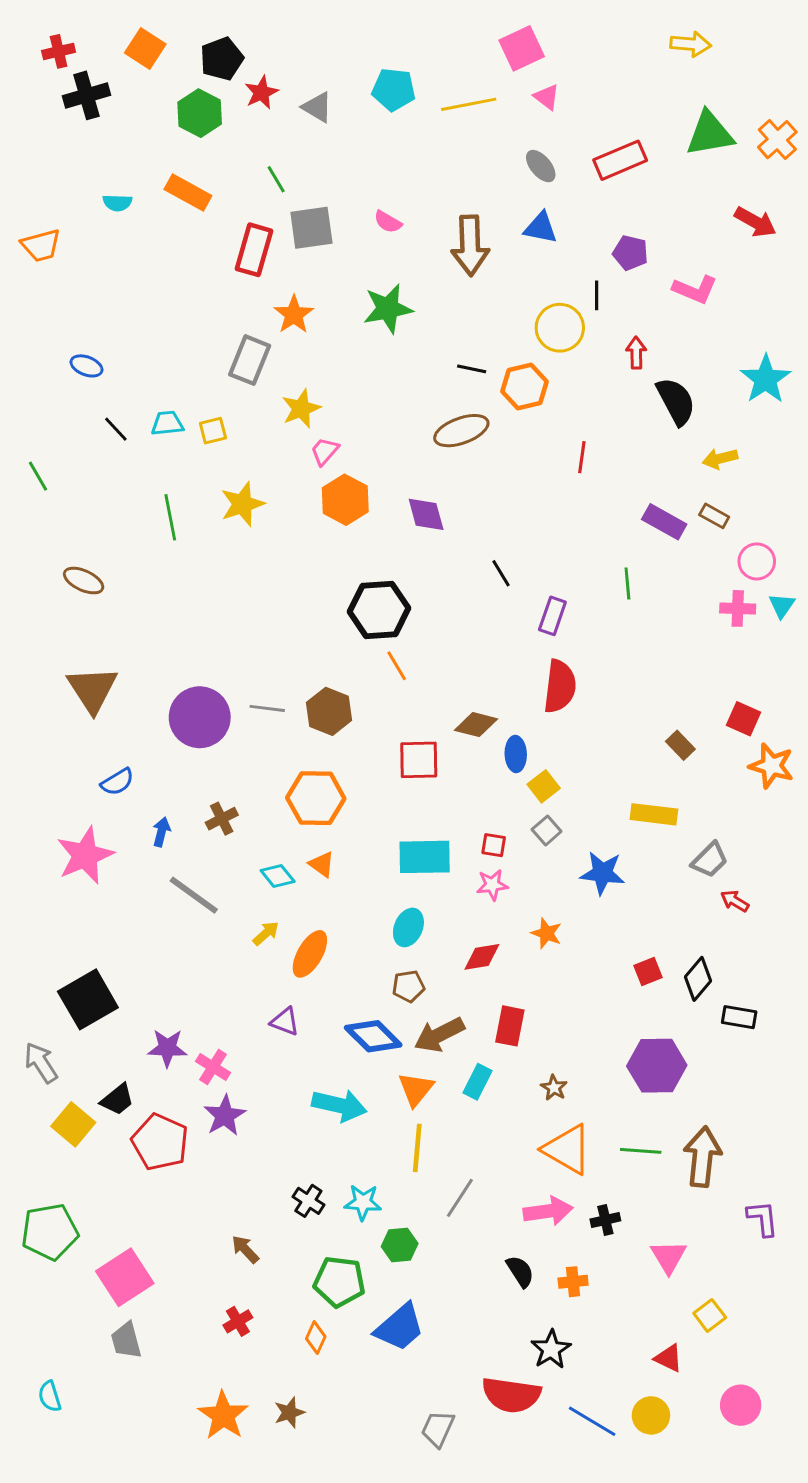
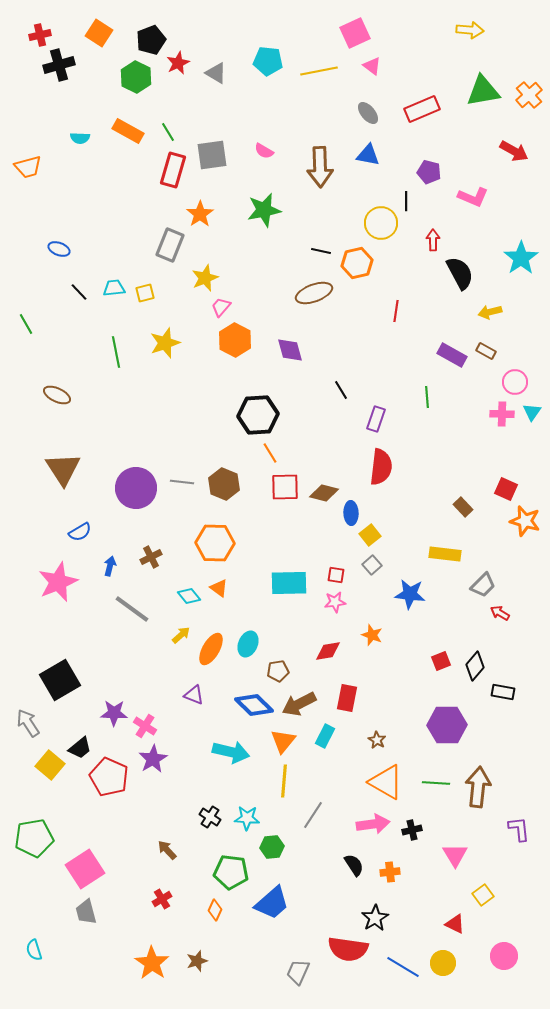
green line: (276, 179) -> (168, 132), moved
red square: (419, 760) -> (285, 487), moved
cyan ellipse: (408, 927) -> (248, 644), moved

